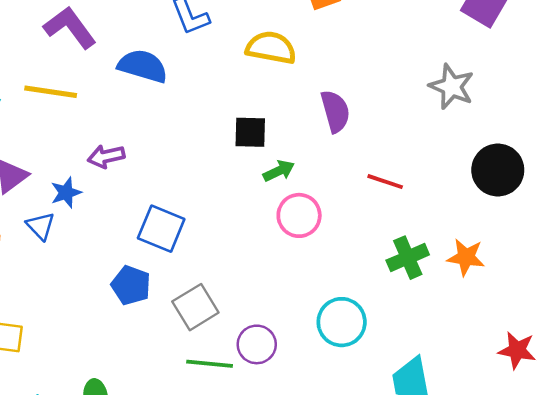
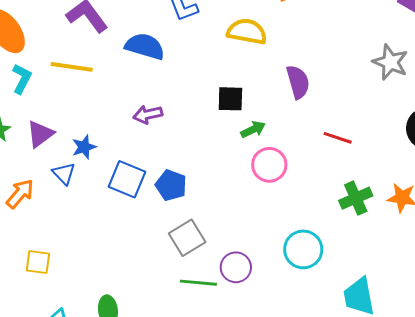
purple arrow: (106, 156) -> (148, 114), moved
blue square: (161, 229) -> (127, 179), moved
blue pentagon: (131, 285) -> (171, 185), moved

